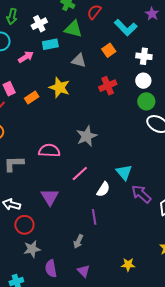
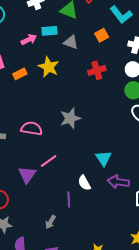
cyan rectangle: (50, 44) -> (50, 31), moved
pink arrow: (26, 57) -> (29, 40), moved
pink line: (80, 173) -> (49, 161), moved
white semicircle: (103, 189) -> (84, 183), moved, turned 112
purple arrow: (141, 194) -> (118, 182), turned -40

